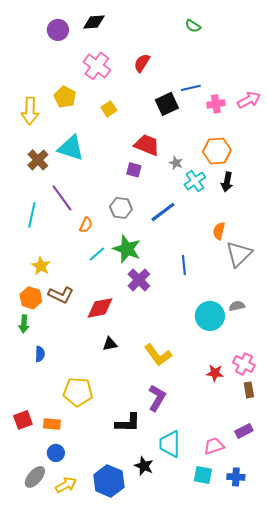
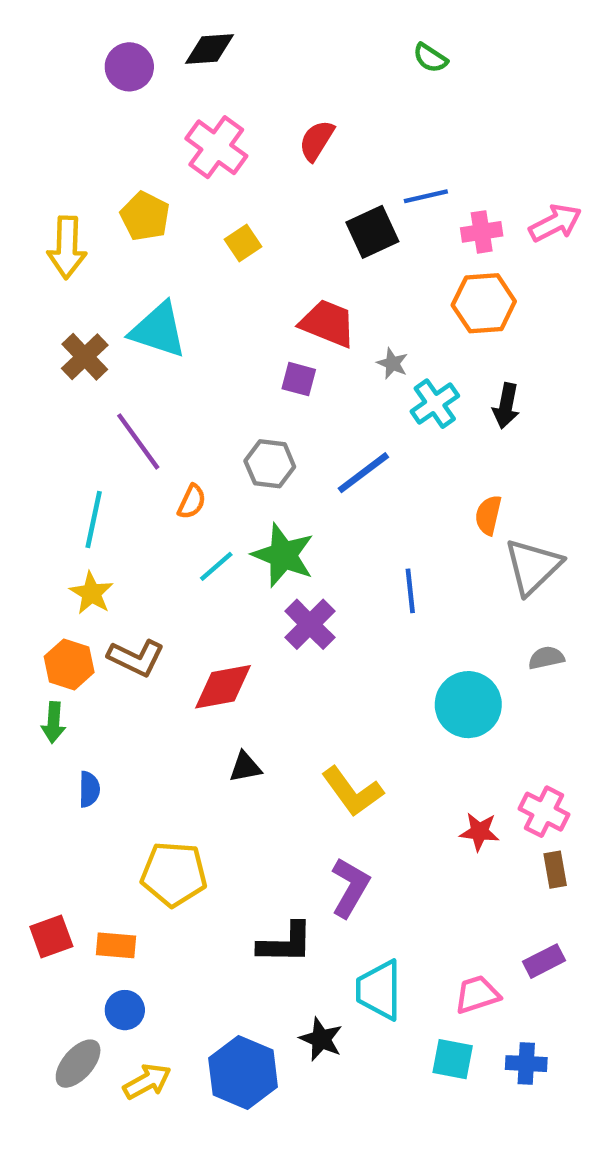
orange hexagon: (217, 151) -> (484, 303), moved
cyan line: (32, 215) -> (94, 520), moved
gray semicircle: (237, 306) -> (546, 658), moved

